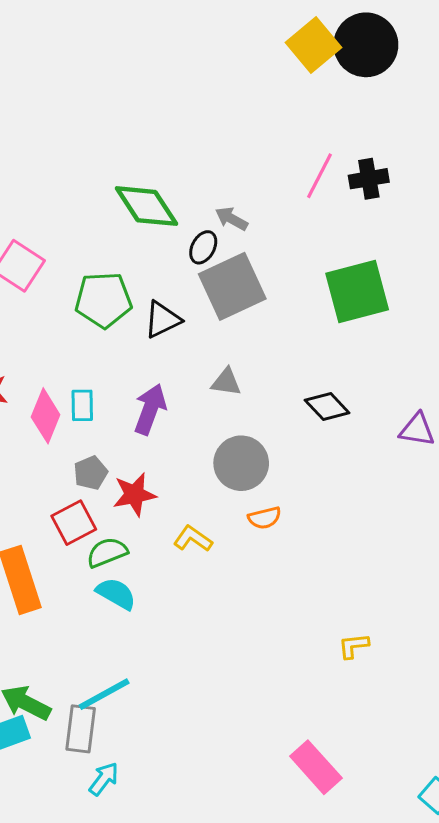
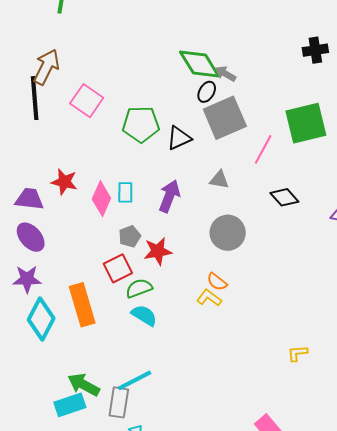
pink line: (319, 176) -> (263, 149), moved
green diamond: (146, 206) -> (199, 64), moved
orange semicircle: (265, 518) -> (217, 282), moved, turned 50
yellow L-shape: (193, 539) -> (209, 298), moved

